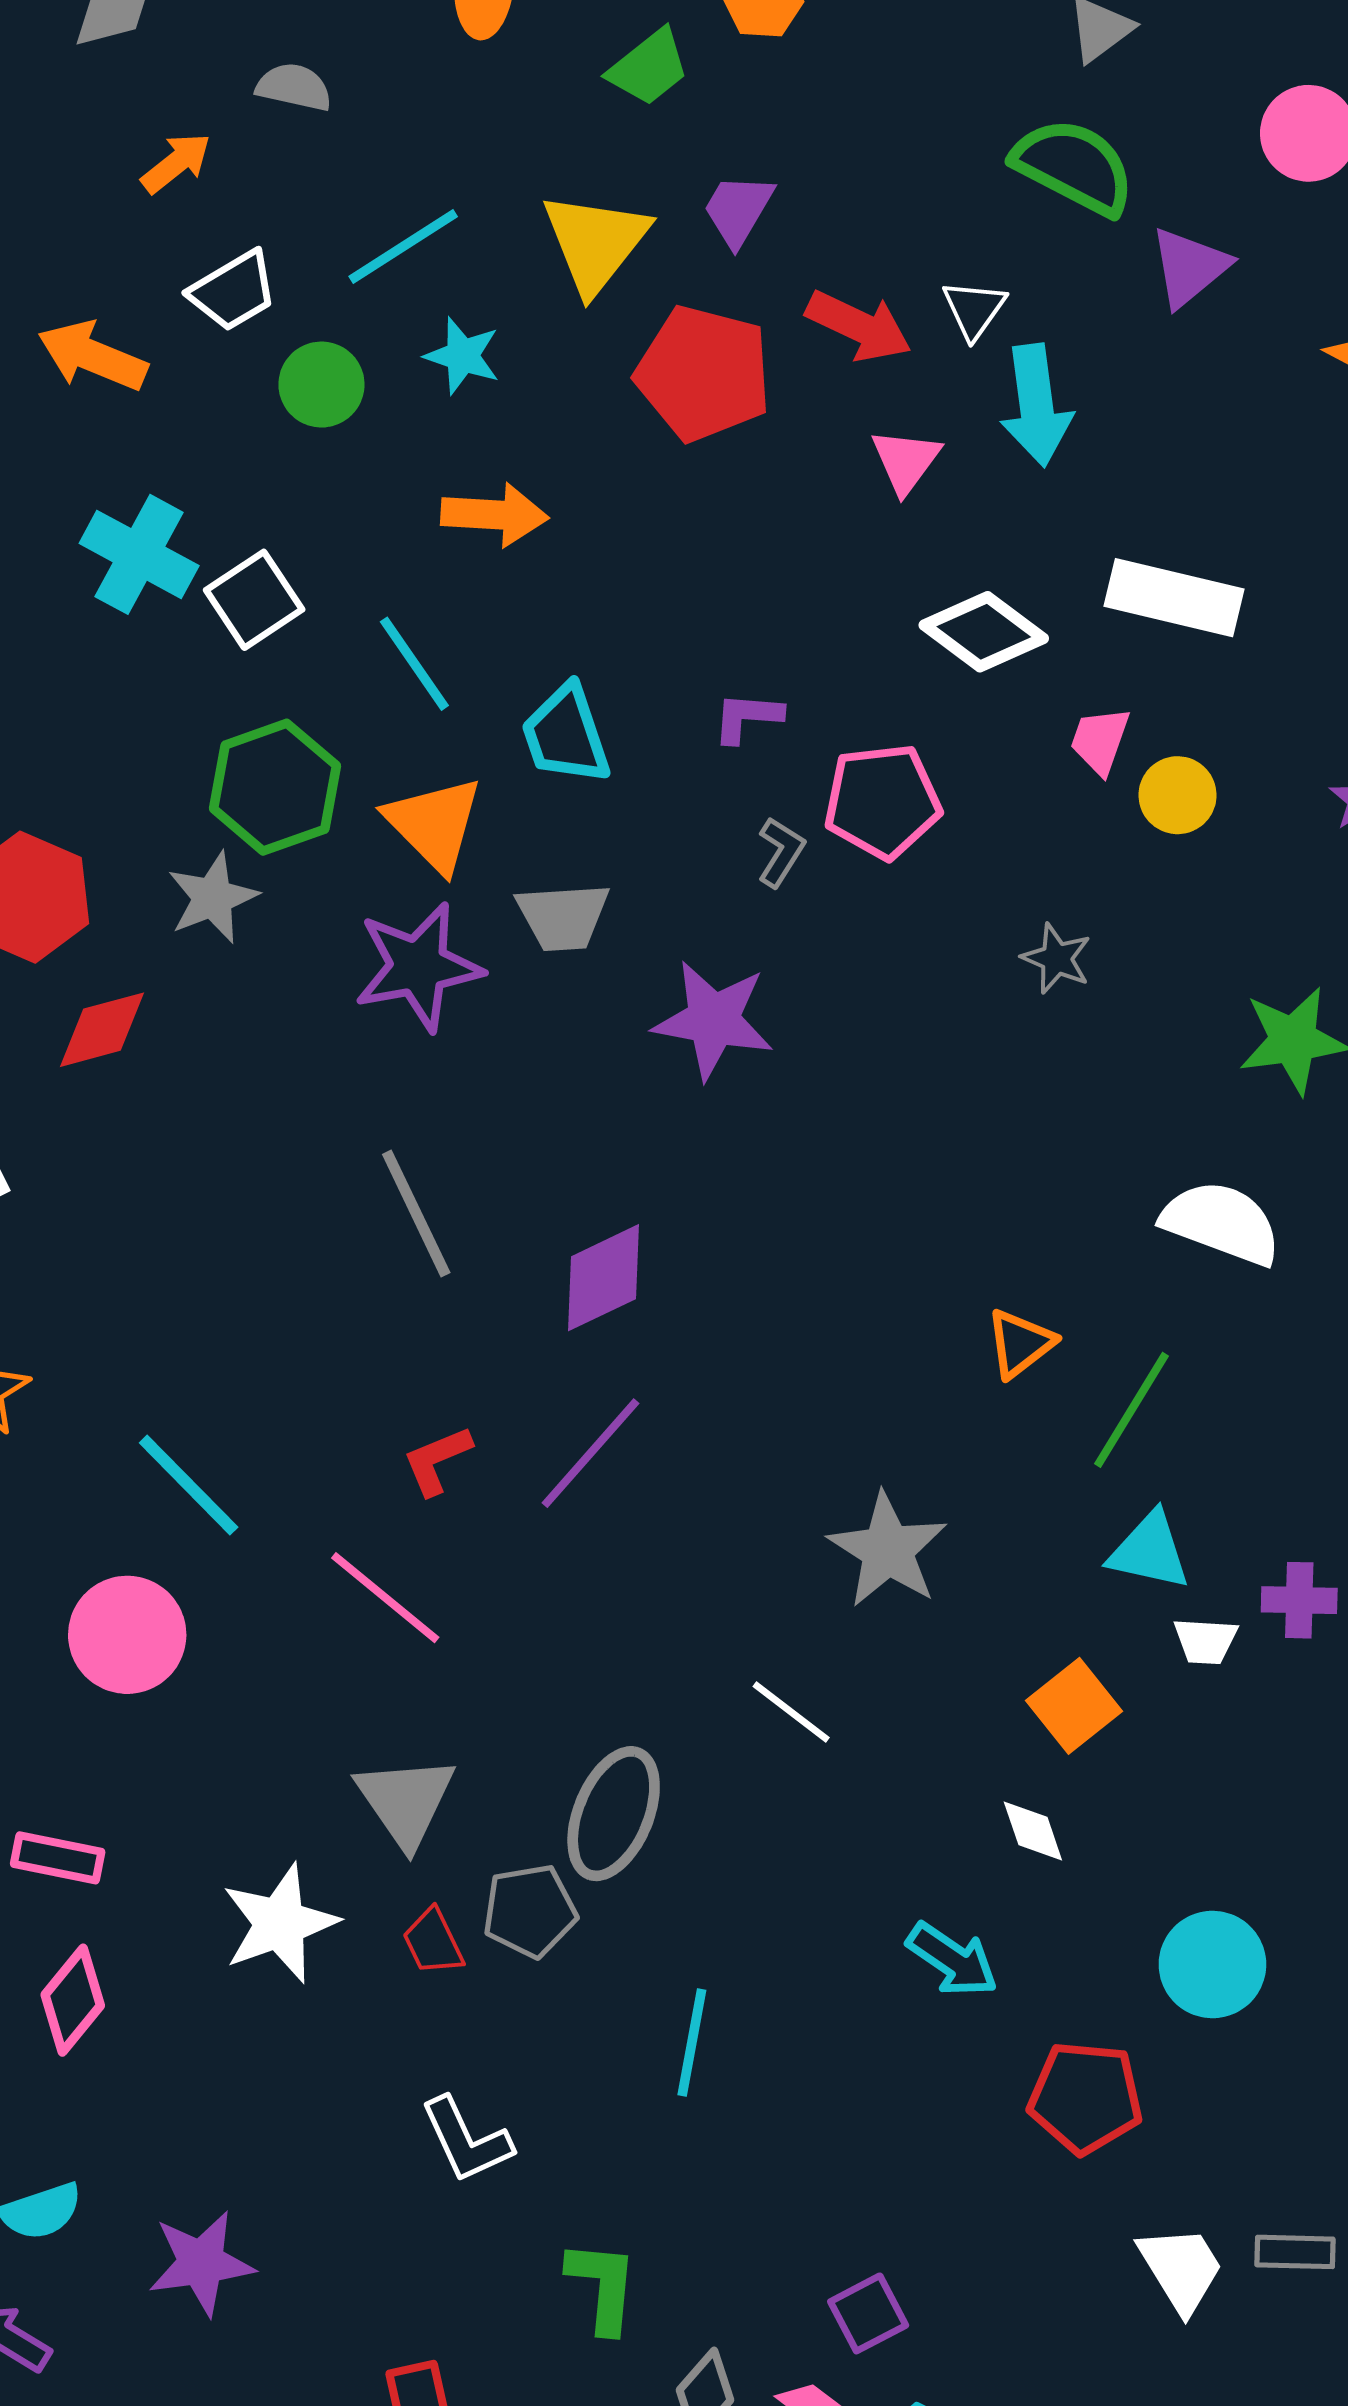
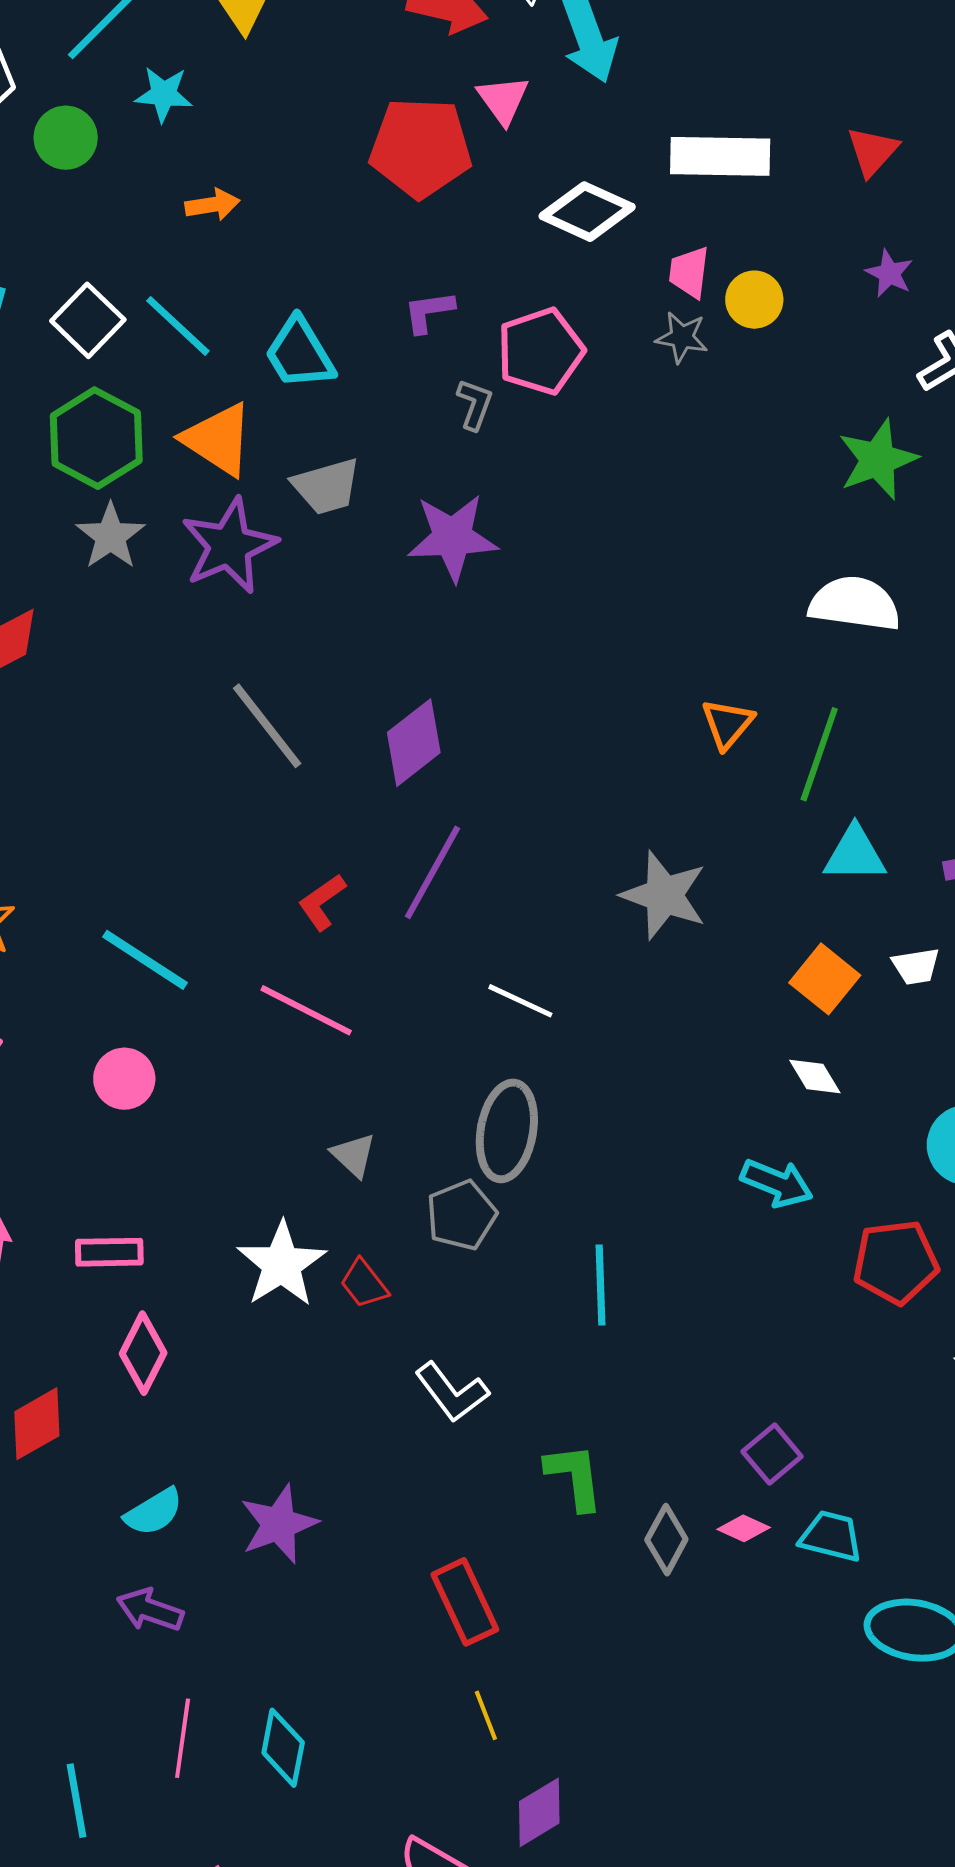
red pentagon: (704, 373) -> (421, 148), moved
orange arrow: (495, 515) -> (212, 205), size x0.7
white square: (254, 600) -> (88, 320), moved
gray star: (213, 898) -> (111, 536), moved
gray star: (1057, 959) -> (682, 337), moved
pink circle: (127, 1635) -> (124, 1079), size x0.7
white trapezoid: (1206, 1641) -> (916, 966), moved
white line: (791, 1712) -> (520, 1001), moved
gray triangle: (406, 1801) -> (354, 1155), size x0.6
red trapezoid: (433, 1942) -> (364, 1284), moved

